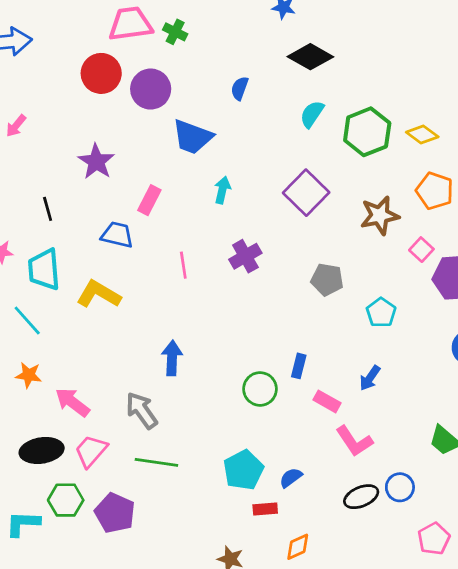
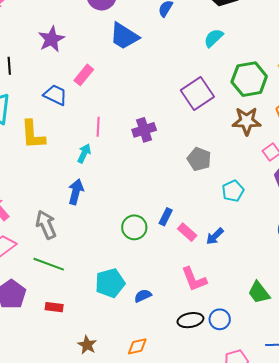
green hexagon: (367, 132) -> (249, 79), moved
cyan arrow: (222, 190) -> (84, 153), moved
yellow L-shape: (99, 294) -> (33, 135), turned -136
pink rectangle: (327, 401) -> (187, 232), moved
red rectangle: (265, 509) -> (54, 307), moved

